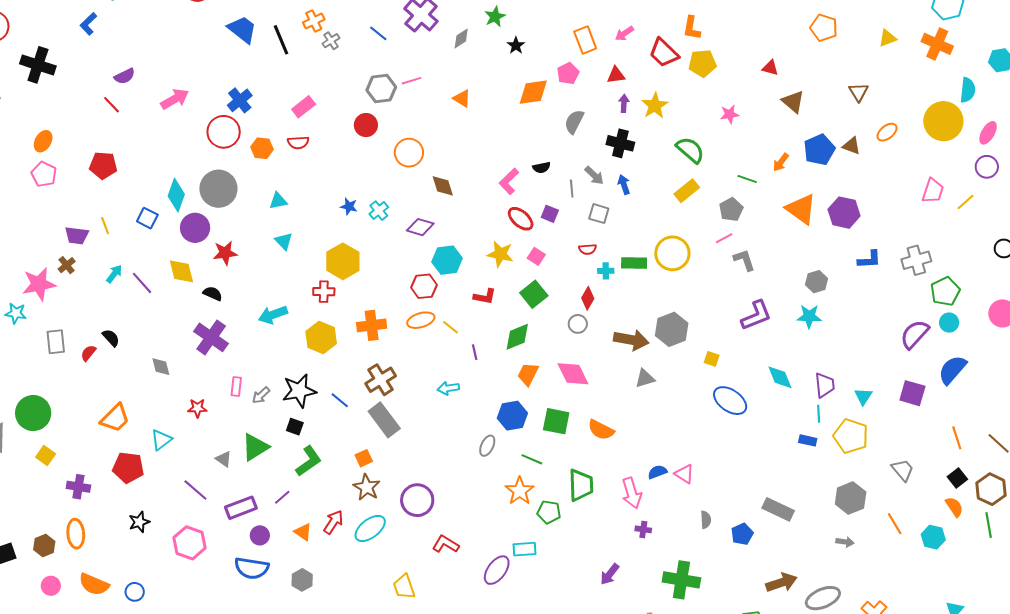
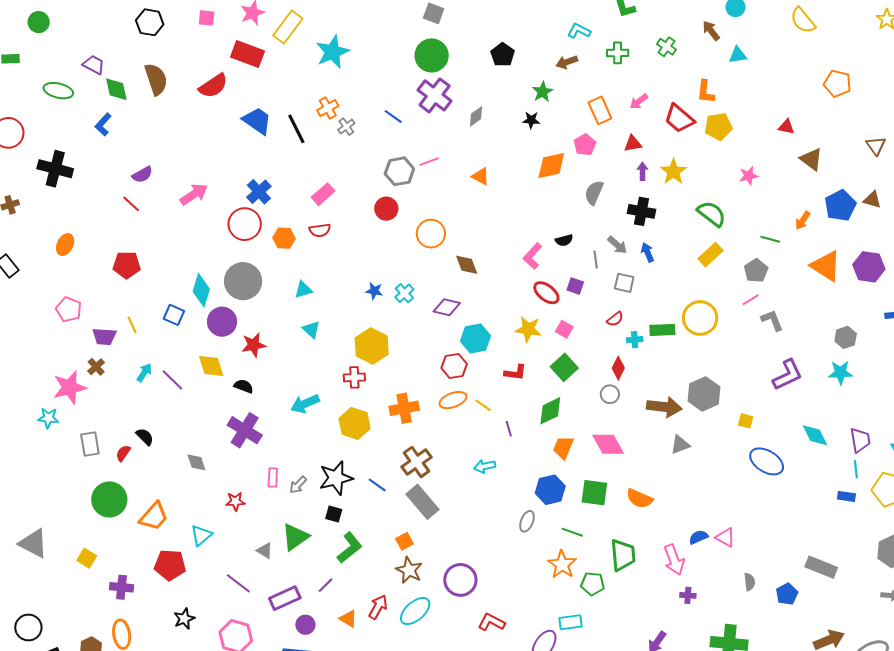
green star: (495, 17) -> (542, 92), moved
black star: (516, 45) -> (531, 120), turned -30
pink pentagon: (44, 174) -> (69, 309), moved
red semicircle: (588, 249) -> (615, 319), turned -30
green circle: (33, 413) -> (109, 499), moved

